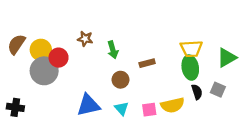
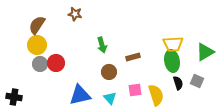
brown star: (85, 39) -> (75, 14), moved
brown semicircle: (16, 44) -> (37, 25), moved
red circle: (59, 58) -> (56, 63), moved
gray circle: (44, 71) -> (40, 64), size x0.6
yellow semicircle: (173, 105) -> (156, 95), turned -95
pink square: (149, 110) -> (135, 90), moved

